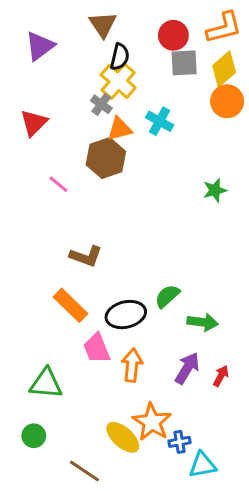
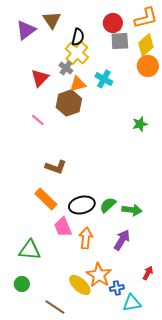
brown triangle: (103, 25) -> (52, 20), moved
red triangle: (34, 123) -> (40, 78), moved
green semicircle: (167, 296) -> (108, 205), moved
red arrow: (221, 376) -> (148, 273), moved

